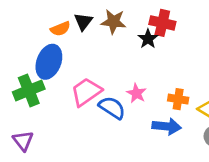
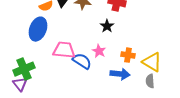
black star: (148, 39) -> (107, 26), moved
green cross: (29, 90) -> (24, 69), moved
pink trapezoid: (86, 92) -> (64, 50), turned 40

